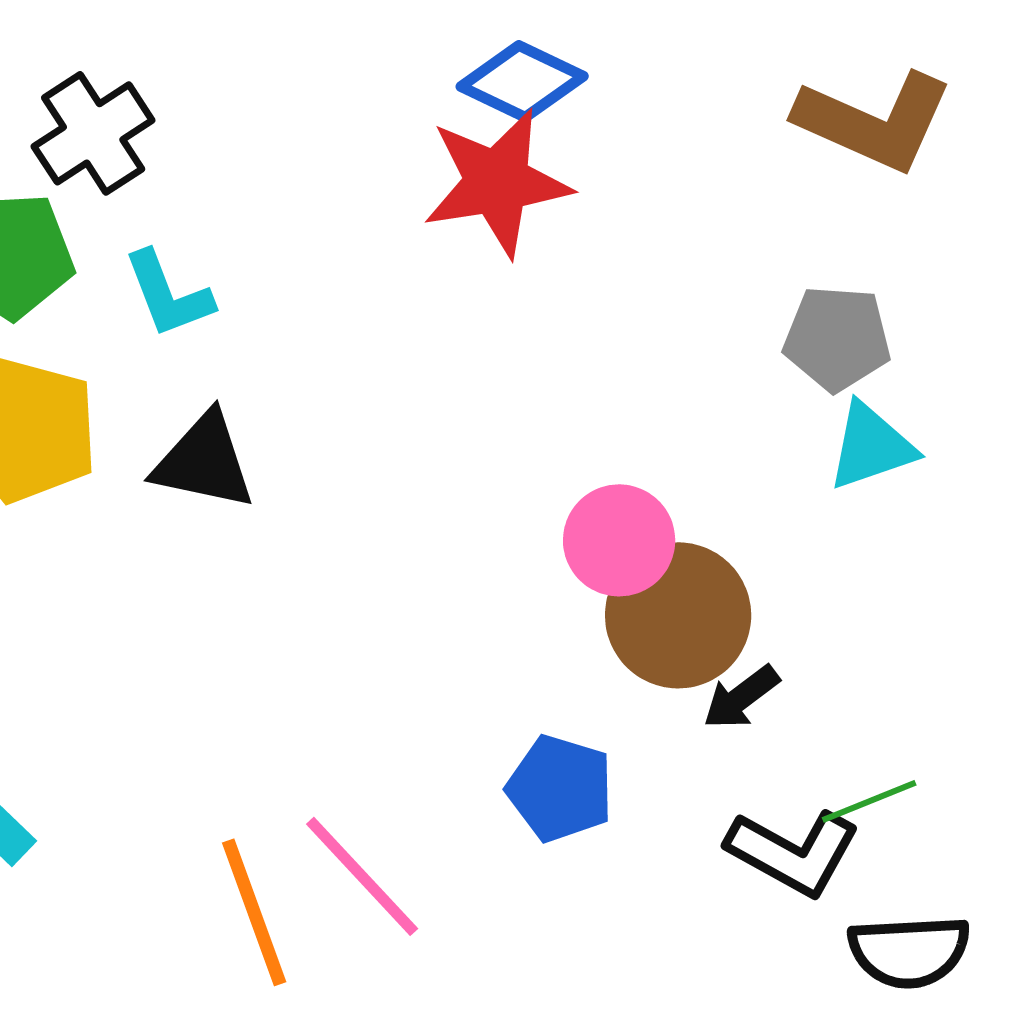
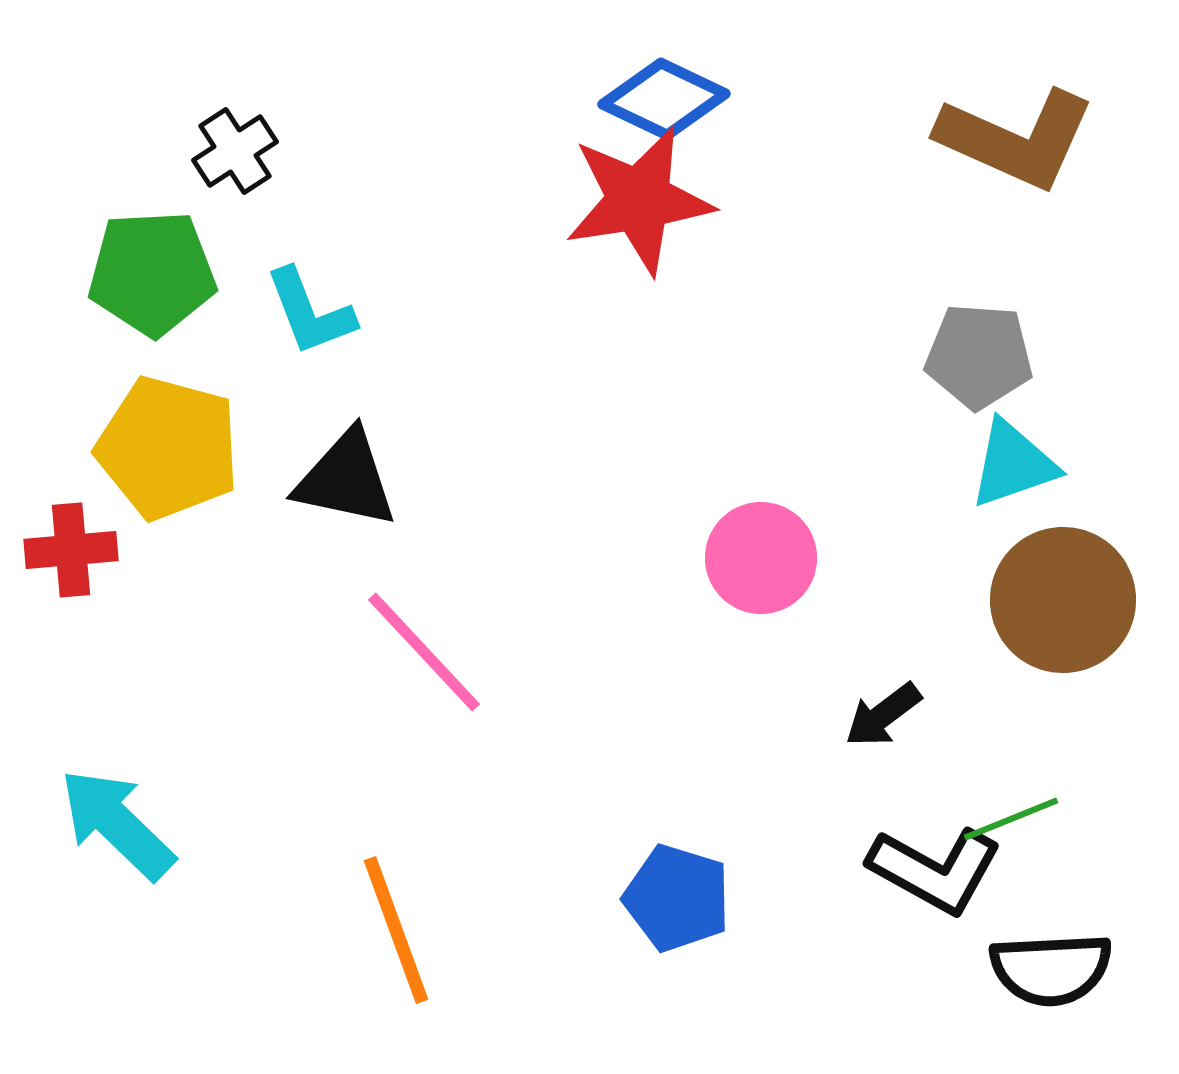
black cross: (93, 133) -> (235, 151), size x0.7
brown circle: (678, 615) -> (1063, 600), moved
blue pentagon: (560, 788) -> (677, 898), moved
pink line: (362, 876) -> (424, 652), moved

